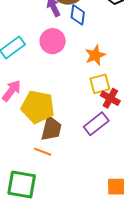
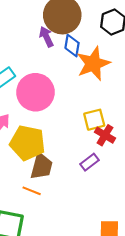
pink circle: (53, 41) -> (35, 92), moved, size x1.4
orange star: (95, 55) -> (93, 64), moved, size x1.5
purple rectangle: (96, 124) -> (89, 162), size x0.7

